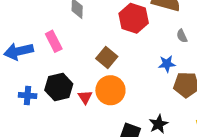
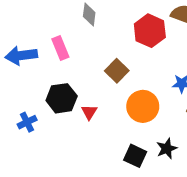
orange circle: (110, 90) -> (143, 106), moved
blue cross: (28, 96) -> (27, 122), moved, turned -36

